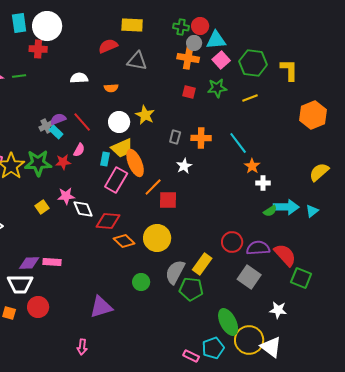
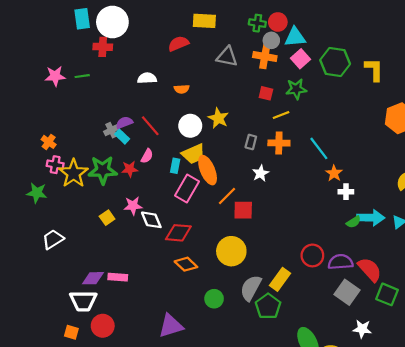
gray triangle: (137, 61) -> (227, 57), moved
yellow line: (250, 98) -> (281, 115), moved
orange diamond: (124, 241) -> (186, 264), moved
gray square: (249, 277) -> (347, 292), moved
green pentagon: (191, 289) -> (268, 306), turned 30

